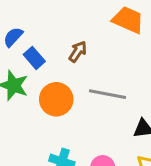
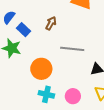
orange circle: (56, 99) -> (41, 69), moved

